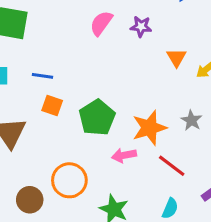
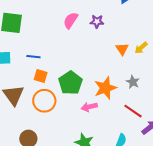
orange triangle: (177, 58) -> (122, 49), moved
red line: (172, 166) -> (133, 111), moved
orange circle: (69, 180) -> (44, 101), moved

